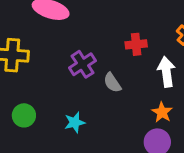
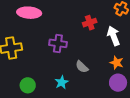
purple cross: (82, 64) -> (58, 43), turned -36
gray semicircle: (112, 83) -> (82, 67), moved

